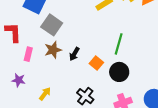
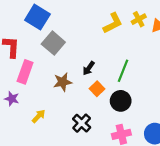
brown star: (53, 50) -> (63, 82), moved
pink rectangle: (28, 54) -> (25, 72), size x1.5
black arrow: (74, 54) -> (89, 68), moved

